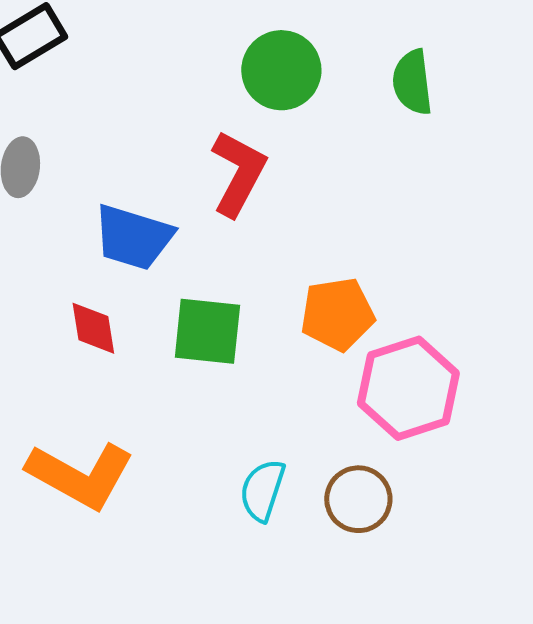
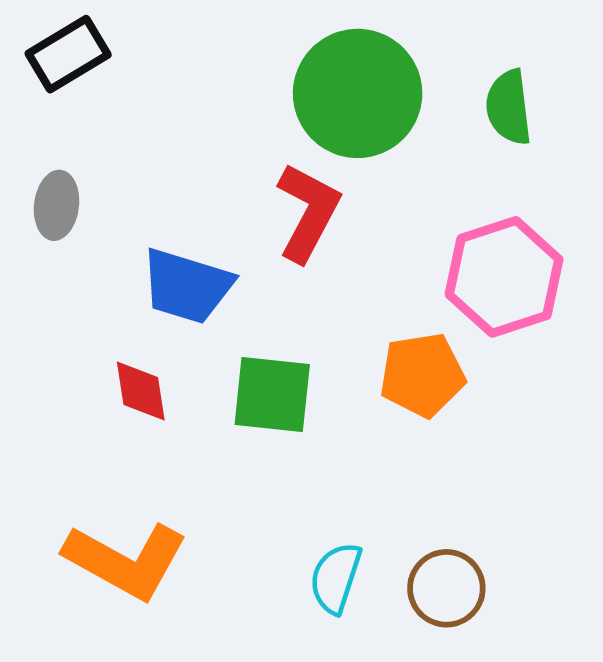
green circle: (281, 70) -> (358, 93), size x1.4
pink hexagon: (408, 388) -> (504, 277), moved

